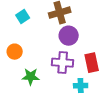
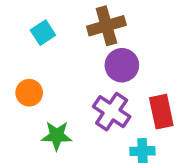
purple cross: (63, 63) -> (112, 112), turned 30

